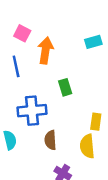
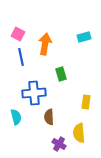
pink square: (22, 33) -> (18, 34), moved
yellow semicircle: (87, 146) -> (79, 133), moved

